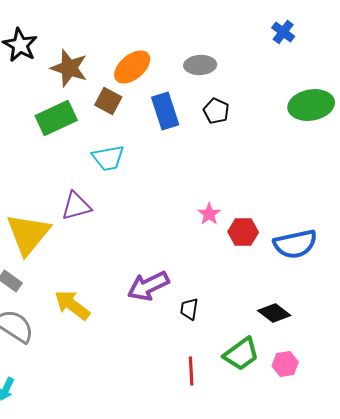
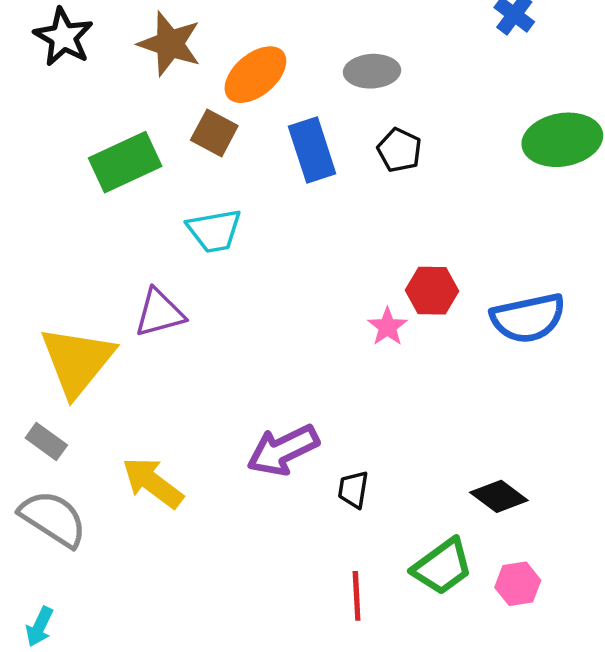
brown star: (69, 68) -> (170, 44), moved
red hexagon: (243, 232) -> (432, 291), moved
blue semicircle: (295, 244) -> (528, 318), moved

